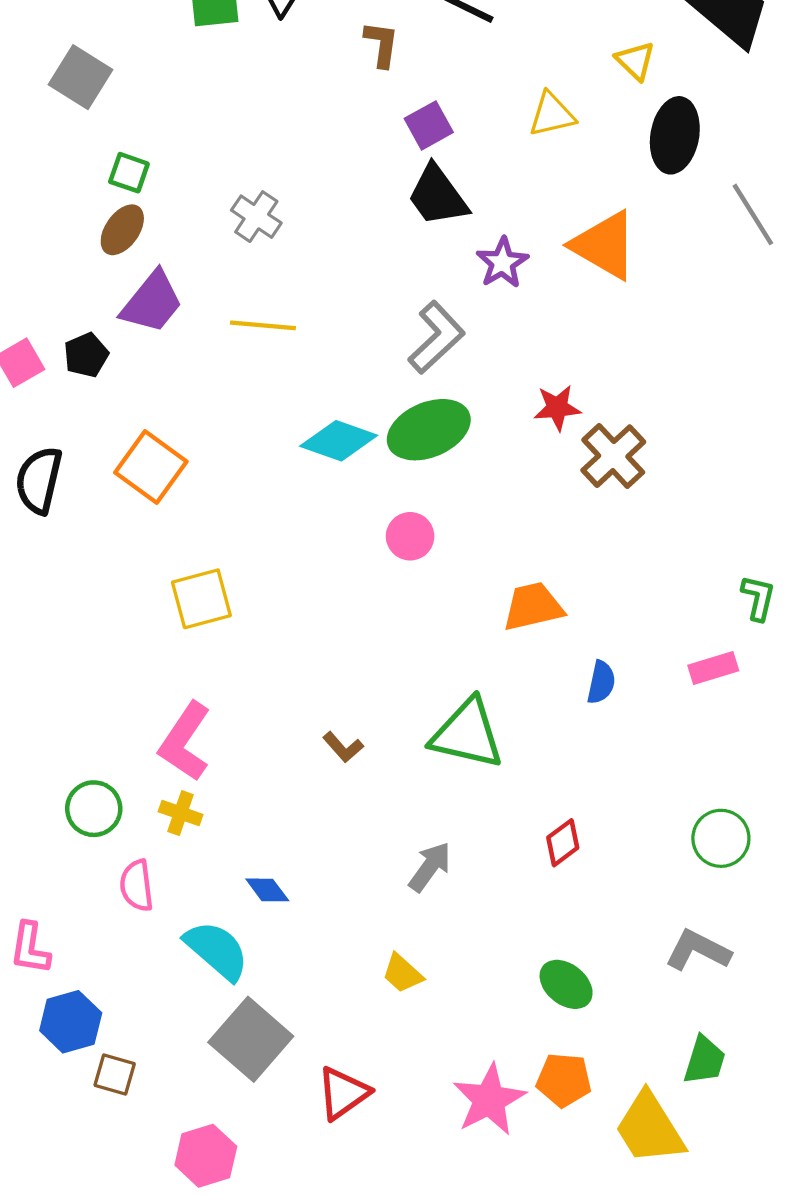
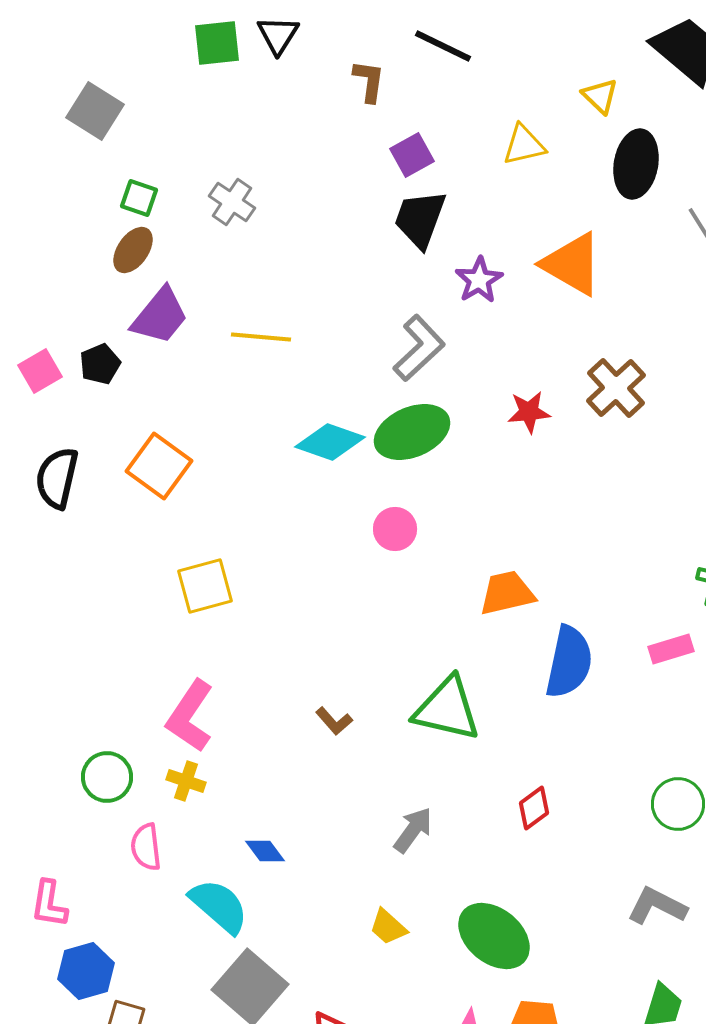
black trapezoid: (438, 196) -> (420, 219), turned 56
gray cross: (256, 217) -> (232, 202), moved
brown cross: (613, 456) -> (616, 388), moved
blue semicircle: (601, 682) -> (569, 662), size x1.8
green ellipse: (566, 984) -> (494, 936), moved, size x1.5

